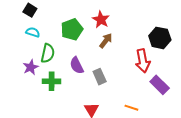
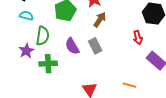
red arrow: (143, 61) -> (138, 38), size x0.6
gray rectangle: (100, 77) -> (95, 46), moved

